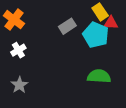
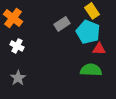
red triangle: (111, 23) -> (99, 49), moved
white cross: (18, 50) -> (17, 46), turned -32

